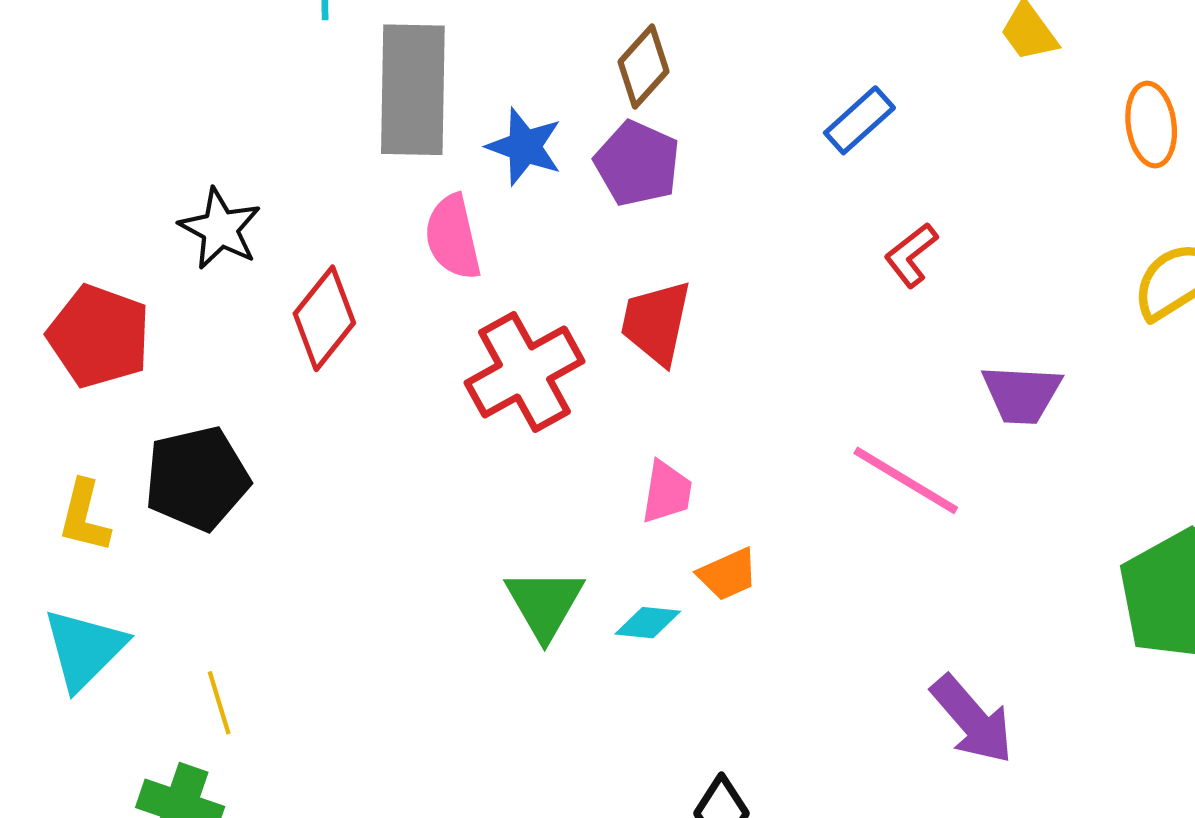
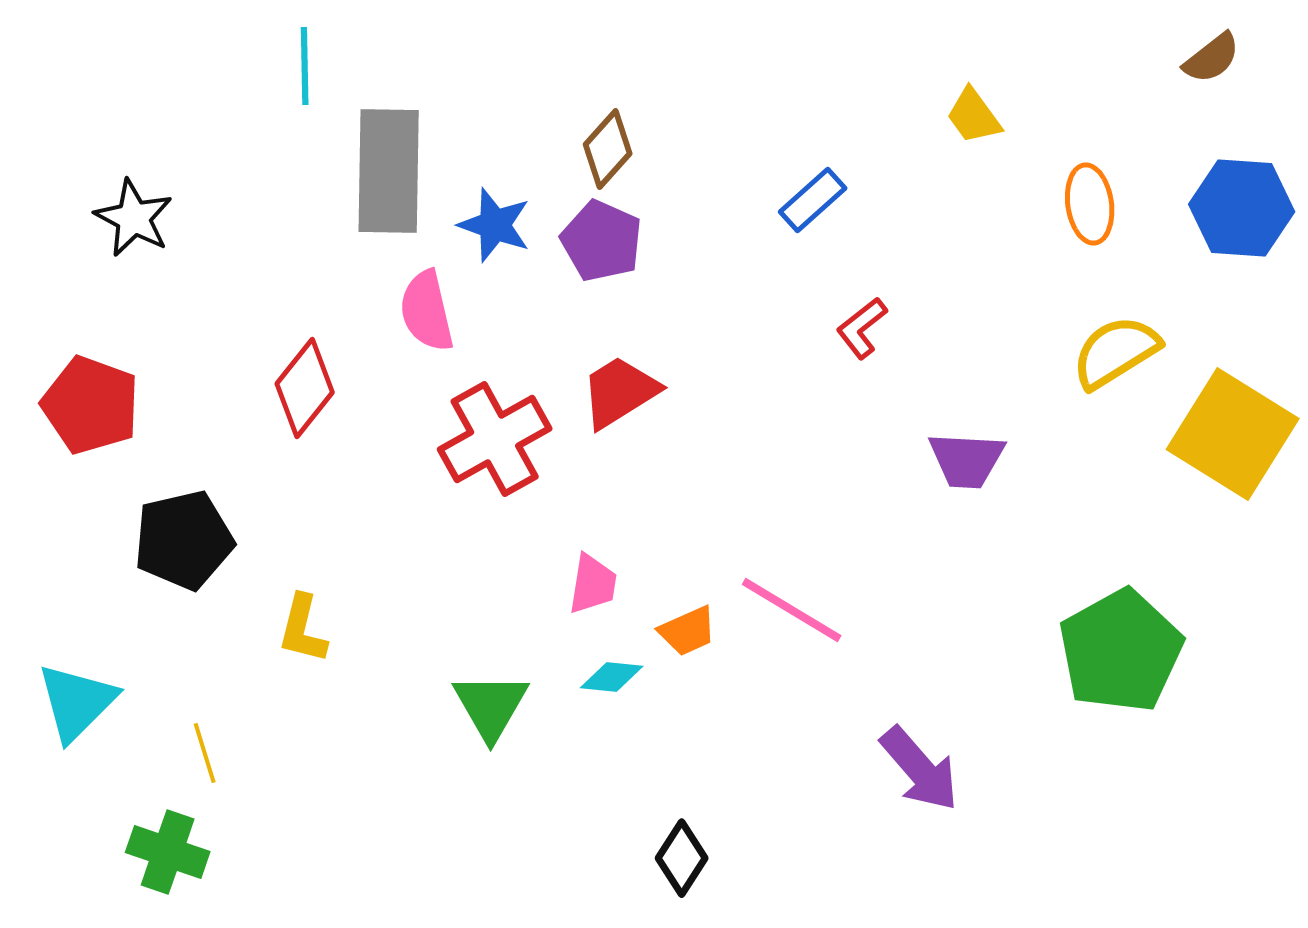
black star: (220, 229) -> (134, 218), moved
red trapezoid: (656, 322) -> (620, 392), turned 46
pink line: (906, 480) -> (792, 610), moved
pink trapezoid: (667, 492) -> (593, 584), moved
yellow L-shape: (84, 516) -> (303, 629), moved
green triangle: (545, 604) -> (491, 706), moved

